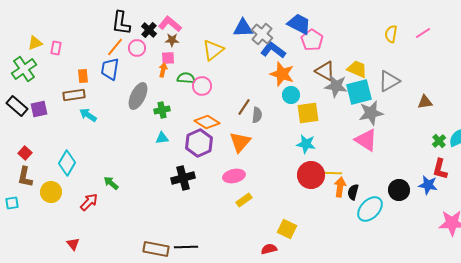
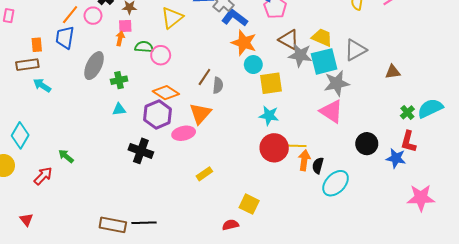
pink ellipse: (234, 176) -> (184, 133), moved
black cross: (183, 178) -> (141, 151), turned 35
black circle: (399, 190) -> (367, 144), moved

